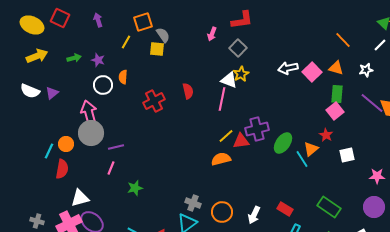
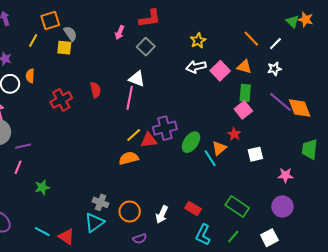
white line: (380, 45) -> (275, 44), moved
yellow star: (241, 74) -> (198, 41), moved

